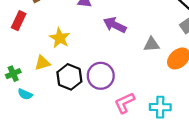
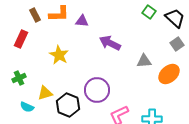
yellow triangle: (42, 63) -> (45, 93), moved
green cross: (13, 74) -> (19, 78), moved
black hexagon: (69, 77) -> (68, 105), moved

